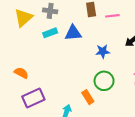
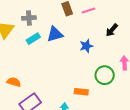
green circle: (104, 81) -> (105, 75), moved
orange rectangle: (88, 97) -> (81, 92), turned -40

